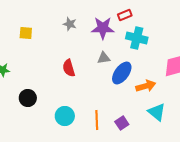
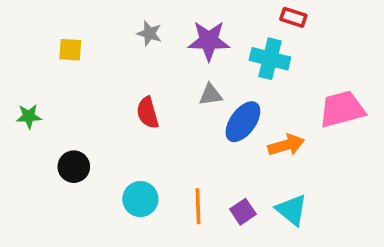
red rectangle: (125, 15) -> (293, 17), moved, turned 40
cyan triangle: (157, 112) -> (292, 210), moved

